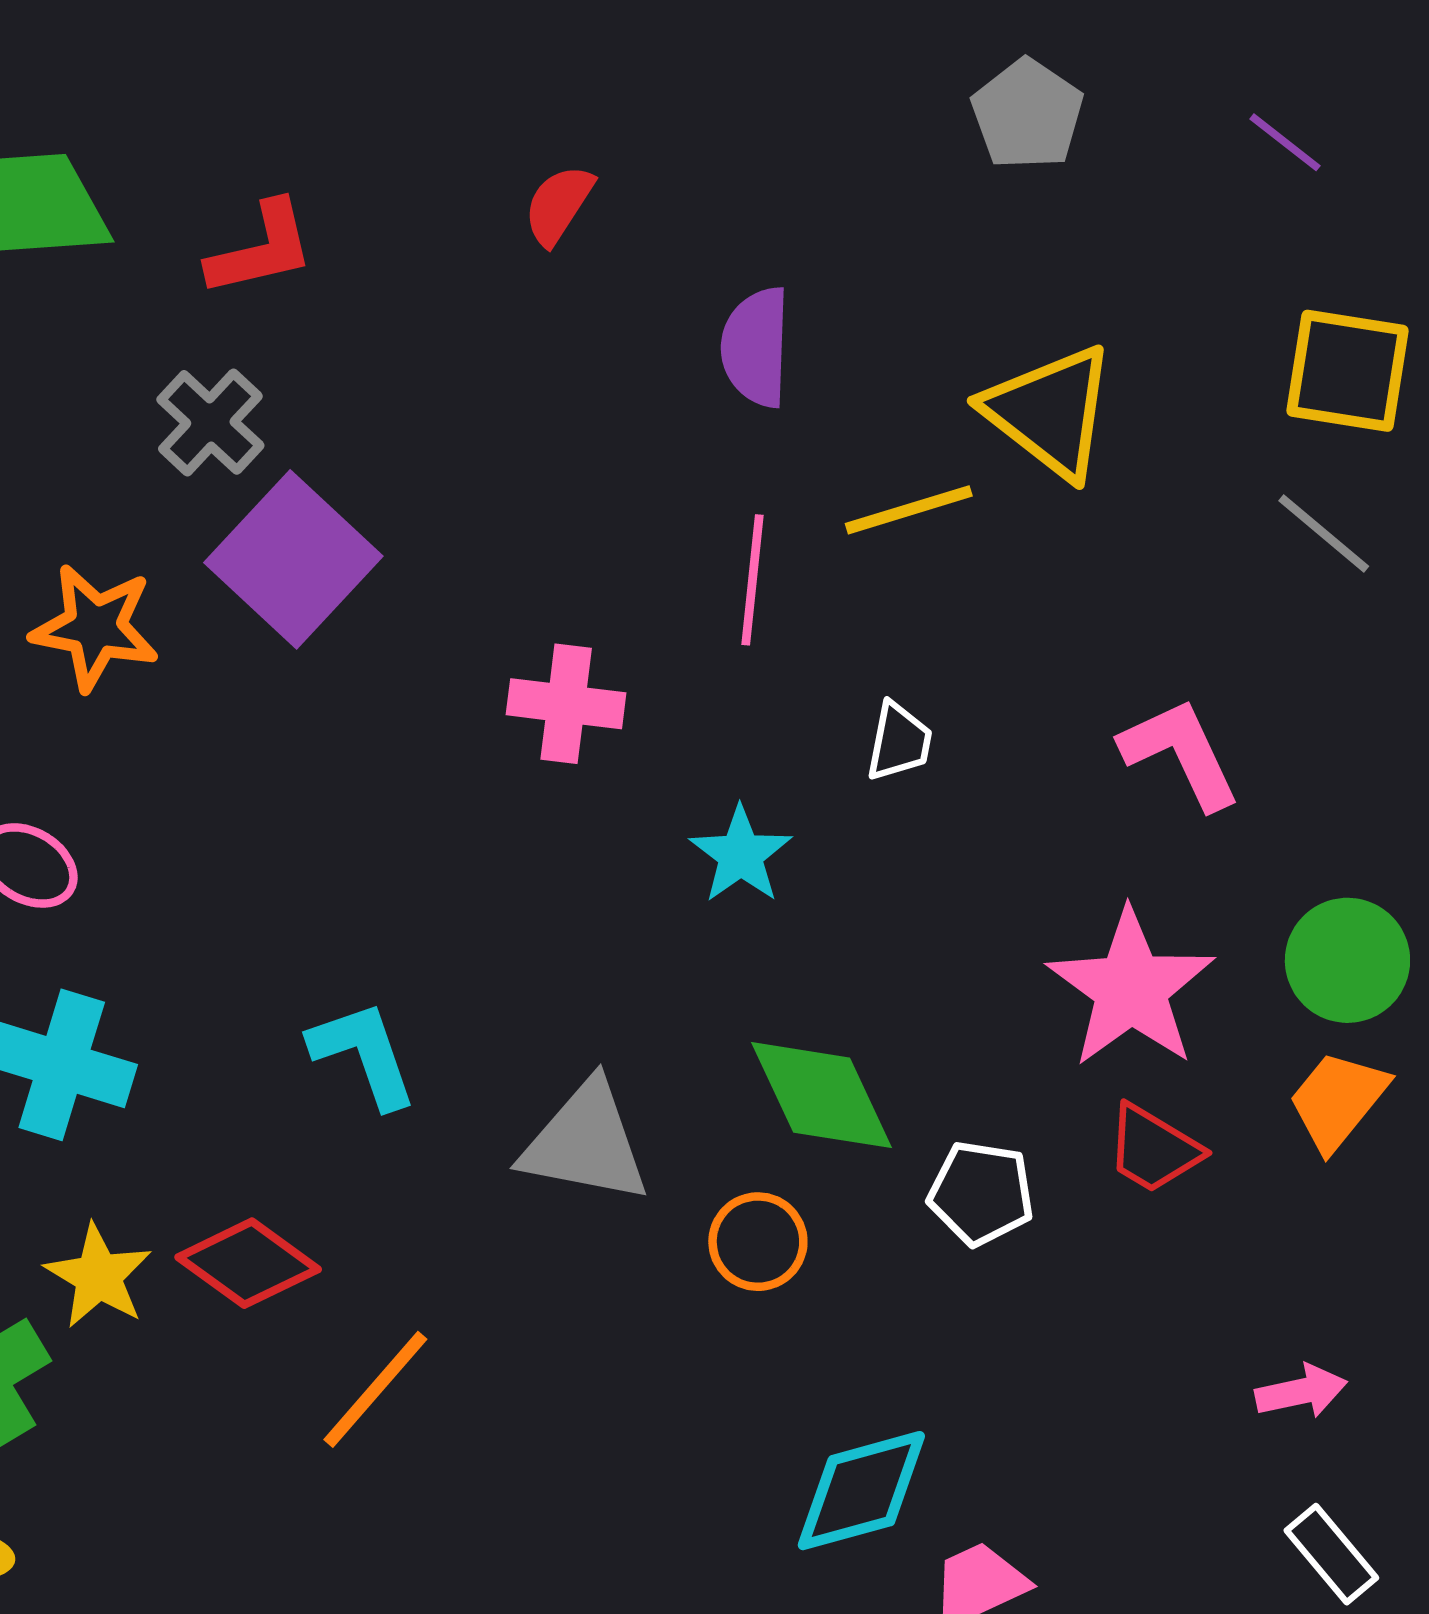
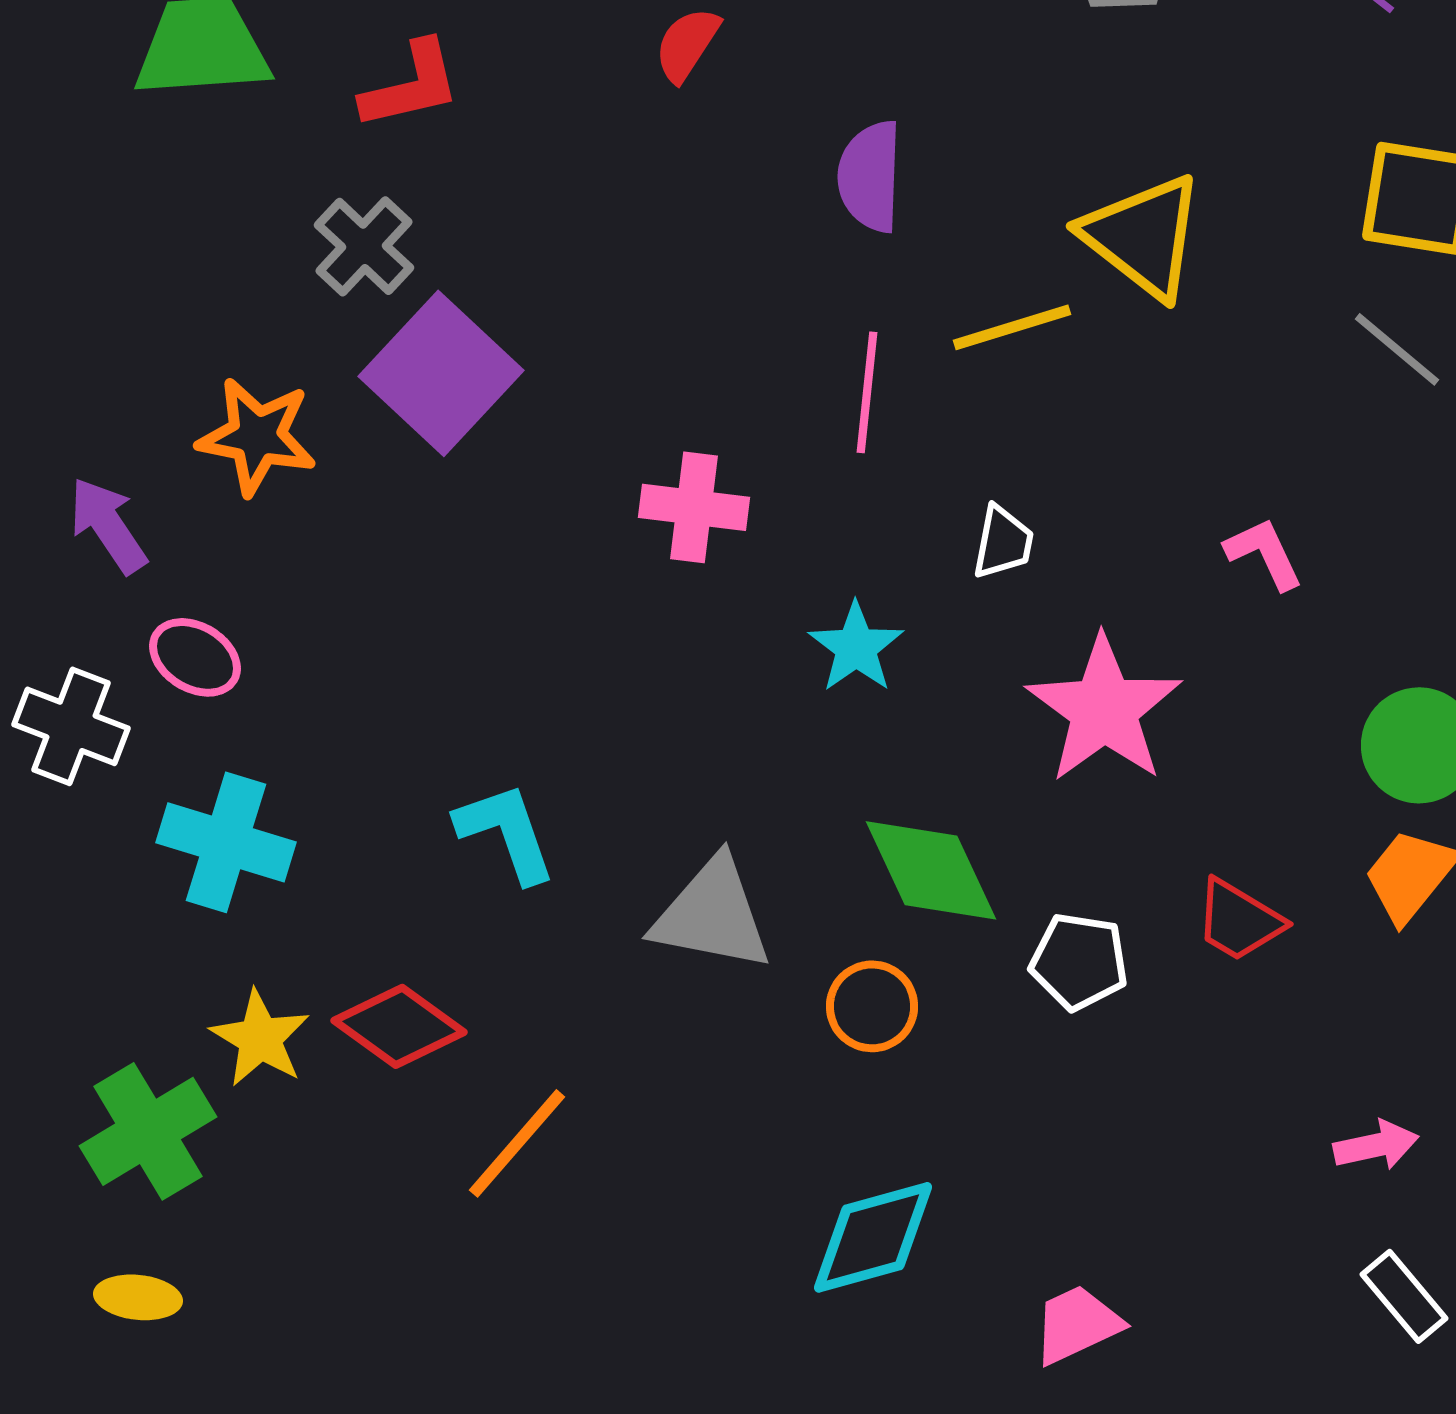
pink L-shape: (1180, 753) -> (1264, 553), size x0.7
pink star: (1131, 988) -> (1104, 709), moved
cyan diamond: (861, 1491) -> (873, 1237), moved

